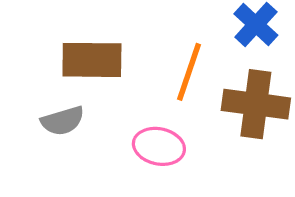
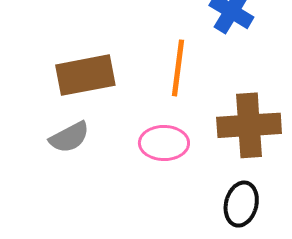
brown cross: (256, 104) -> (249, 125), moved

